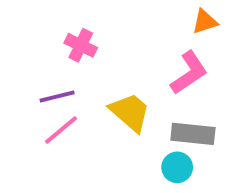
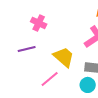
pink line: (61, 130) -> (50, 79), moved

